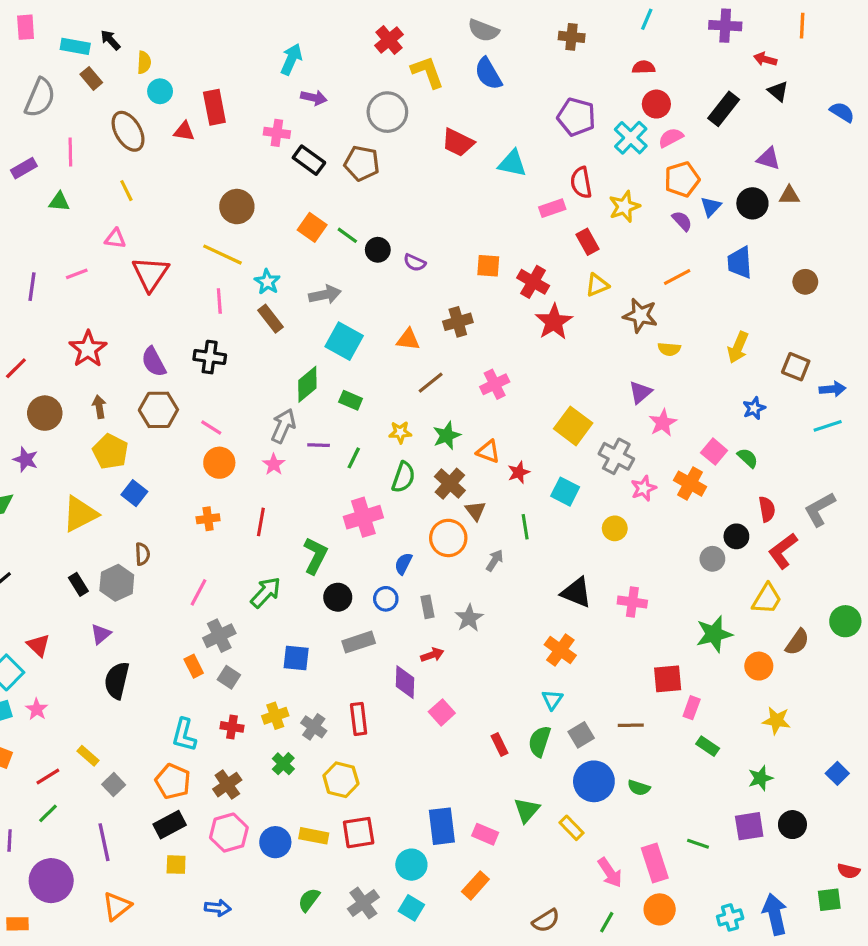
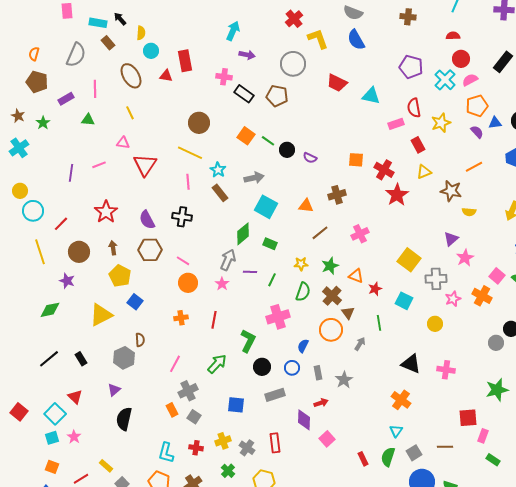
blue triangle: (711, 207) -> (495, 123), turned 40
gray cross: (616, 456) -> (436, 279), turned -30
black rectangle: (78, 584) -> (81, 359), moved

